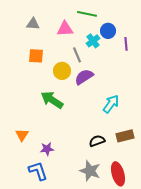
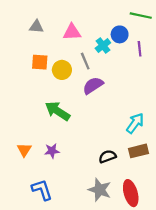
green line: (87, 14) -> (141, 16), moved
yellow circle: (62, 71) -> (62, 70), moved
cyan arrow: (111, 104) -> (135, 123), moved
purple star: (47, 149) -> (52, 151), moved

